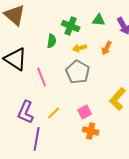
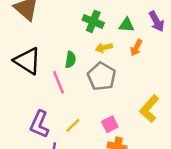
green triangle: (99, 20) -> (127, 25), moved
green semicircle: (52, 41) -> (70, 60), moved

